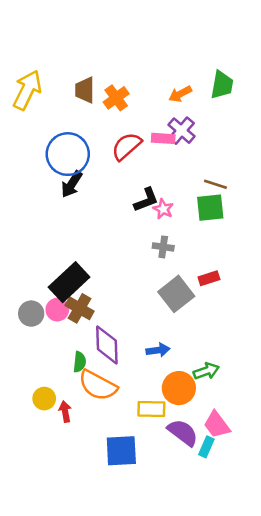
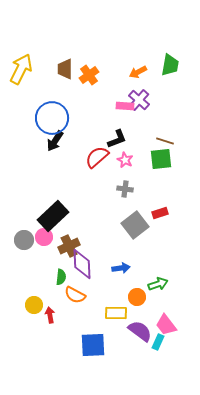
red semicircle: (127, 146) -> (97, 157), moved
black L-shape: (146, 200) -> (117, 139), moved
brown cross: (80, 308) -> (69, 246), moved, turned 35
orange semicircle: (98, 385) -> (75, 295), size x0.7
orange circle: (179, 388) -> (137, 297), size x0.7

